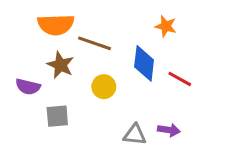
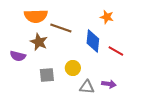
yellow circle: (104, 87) -> (73, 68), moved
gray square: (57, 116) -> (47, 75), moved

